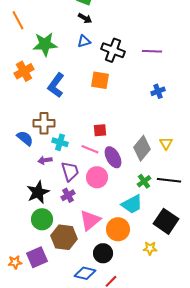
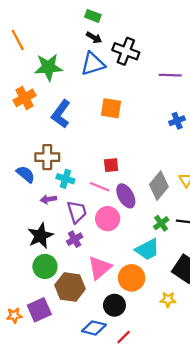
blue triangle: (84, 41) -> (93, 64), size x1.6
black cross: (113, 50) -> (126, 51), moved

